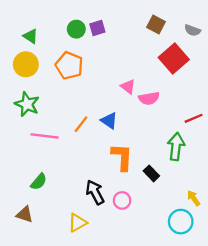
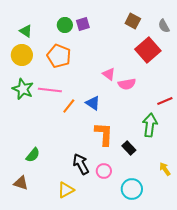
gray semicircle: (192, 30) -> (164, 26), turned 40
pink line: (45, 136) -> (50, 90), moved
cyan circle: (181, 222) -> (132, 189), moved

